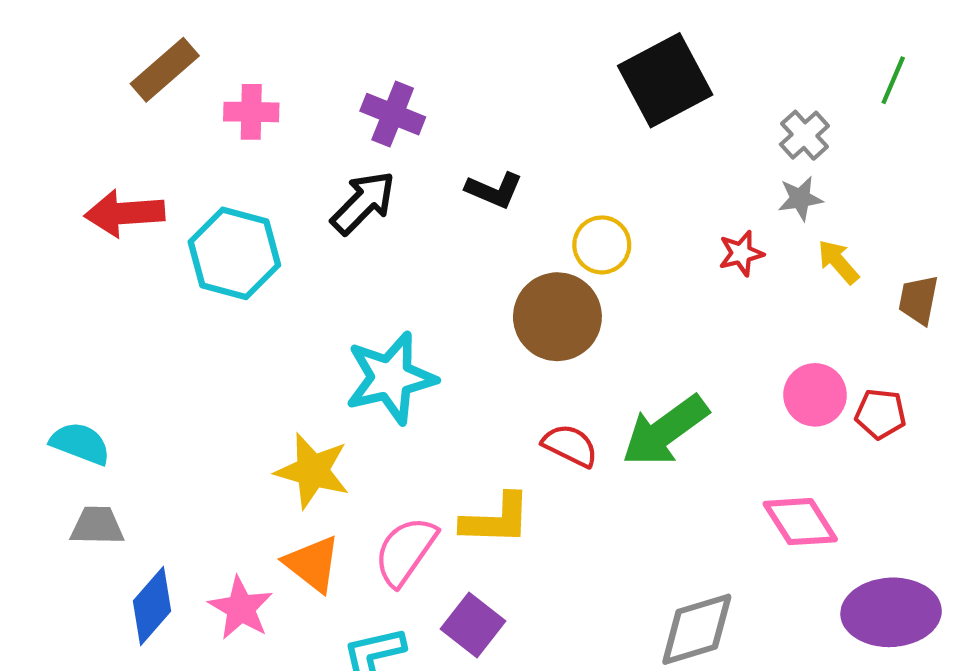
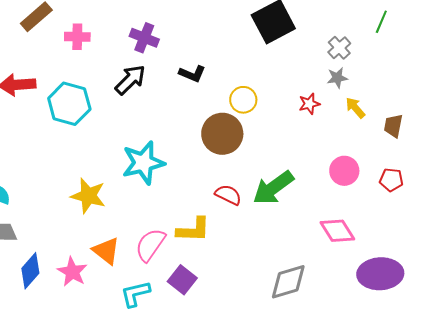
red pentagon: (880, 414) -> (391, 180), moved
yellow star: (312, 471) -> (88, 196), moved

